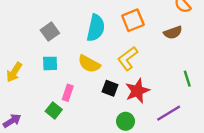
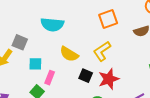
cyan semicircle: (96, 28) -> (52, 24), moved, turned 80
gray square: (50, 32) -> (20, 42), moved, turned -35
cyan square: (50, 63) -> (35, 64), moved

